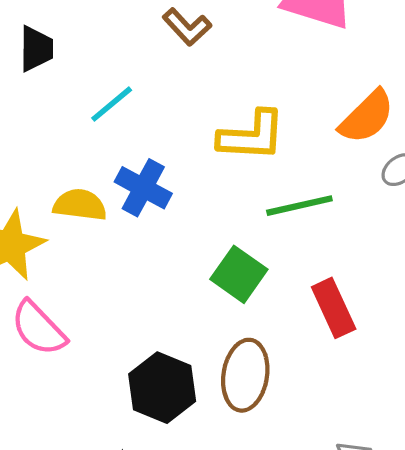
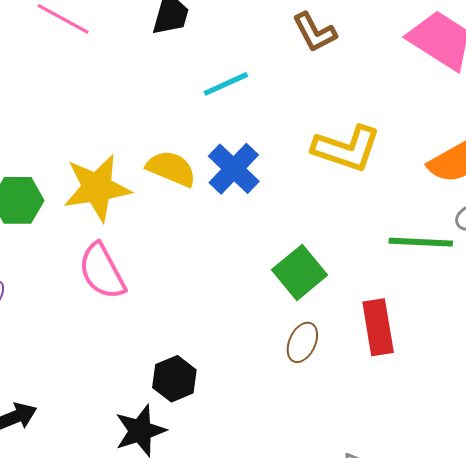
green line: (299, 206) -> (421, 242), moved
brown ellipse: (245, 375) -> (302, 342), moved, size x0.6
black hexagon: (162, 388) -> (174, 379), moved, size x0.7

